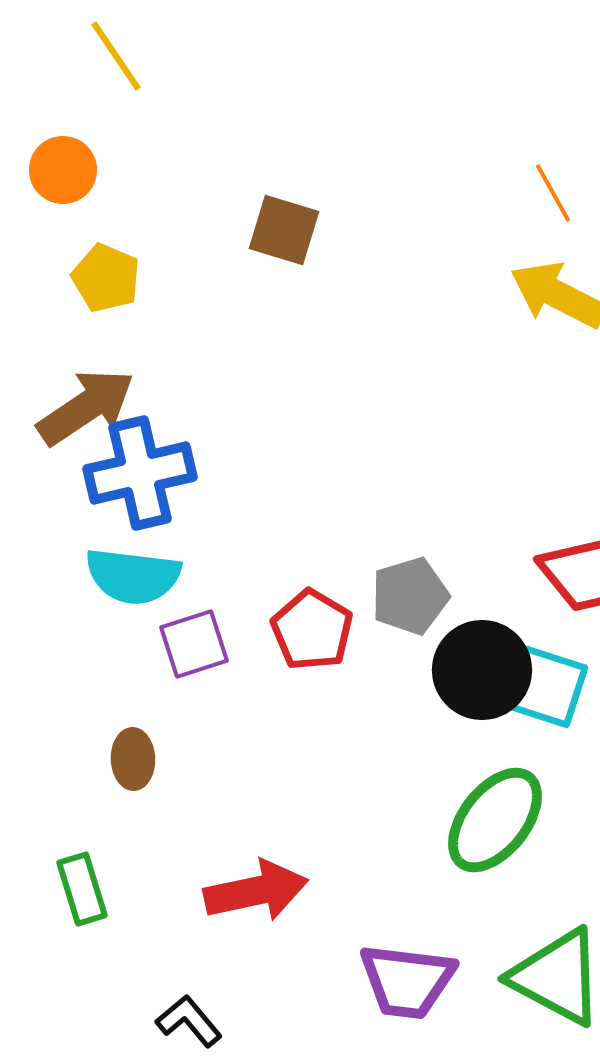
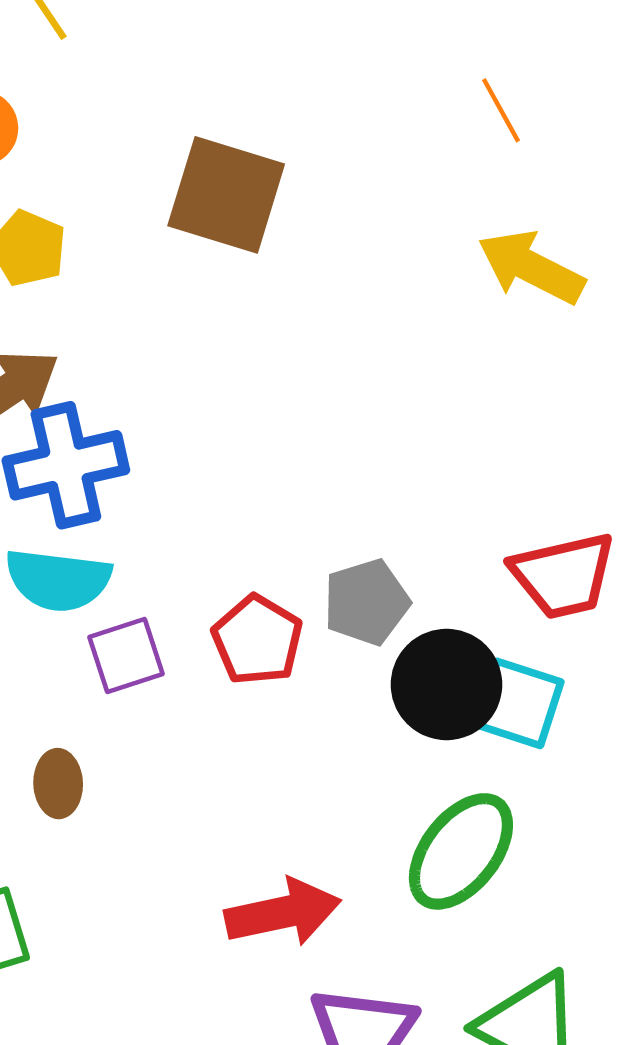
orange line: (553, 193) -> (501, 110), moved
brown square: (284, 230) -> (226, 195), size x1.5
red arrow: (256, 891) -> (283, 913), moved

